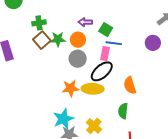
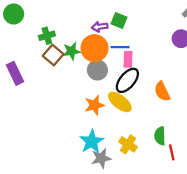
green square: (106, 30) -> (119, 20), moved
orange circle: (78, 40) -> (94, 48), size x1.5
blue line: (114, 43) -> (120, 47), moved
yellow ellipse: (93, 89) -> (120, 102), turned 45
green semicircle: (123, 111) -> (160, 136), moved

